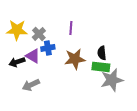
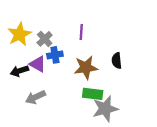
yellow star: (17, 30) -> (19, 34), turned -30
green rectangle: (101, 67) -> (93, 94), moved
gray star: (112, 80) -> (105, 109), moved

